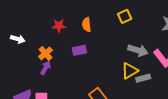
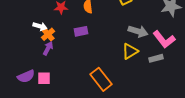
white arrow: (18, 39) -> (40, 26), moved
gray rectangle: (143, 78) -> (156, 58), moved

